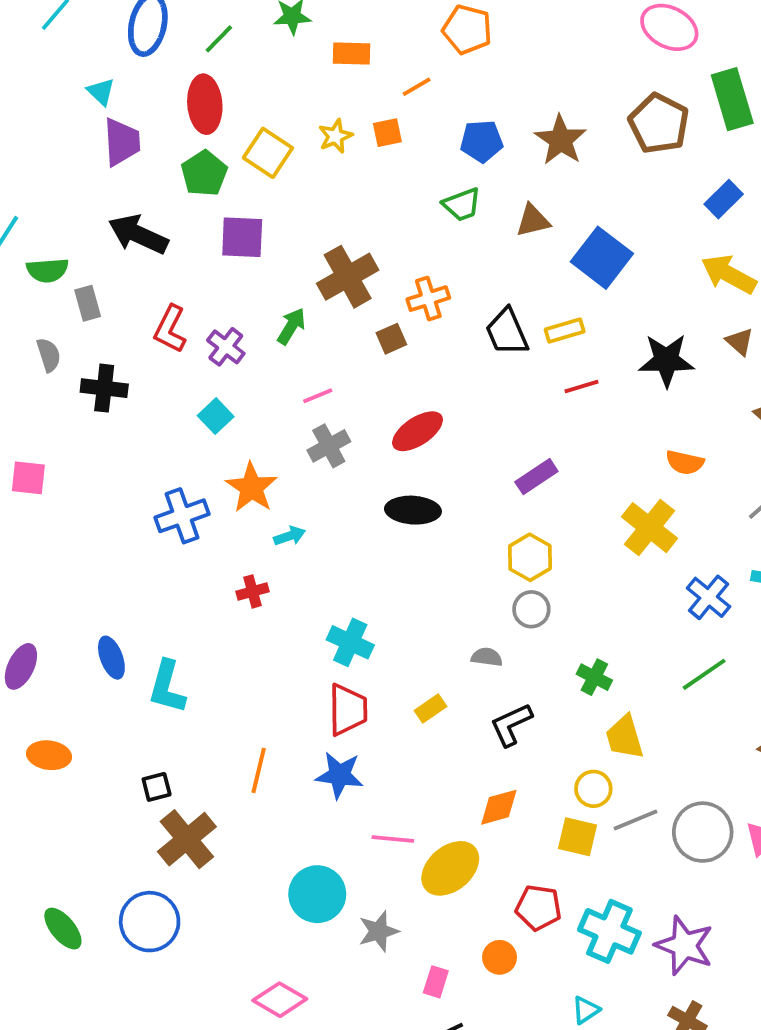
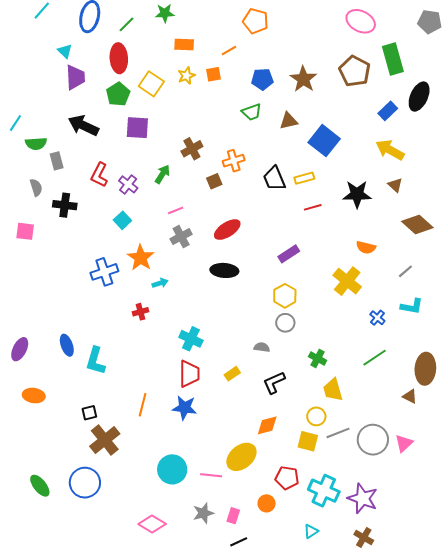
orange rectangle: (352, 53) -> (184, 45), moved
brown cross: (348, 277) -> (192, 149), size x0.7
pink square: (28, 478) -> (25, 231), moved
blue cross: (709, 597) -> (377, 318), size x0.7
pink line: (393, 839) -> (211, 475), moved
gray star: (379, 931) -> (203, 513), moved

